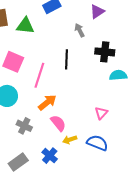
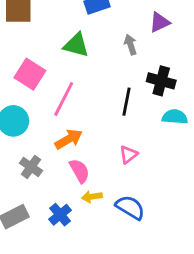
green triangle: (25, 26) -> (76, 45), moved
black line: (66, 59) -> (127, 102), moved
pink triangle: (101, 113) -> (128, 155), moved

